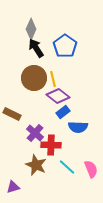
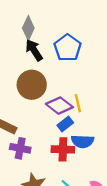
yellow line: (53, 79) -> (78, 103), moved
purple cross: (35, 133) -> (20, 148), moved, turned -30
red cross: (51, 145) -> (63, 149), moved

